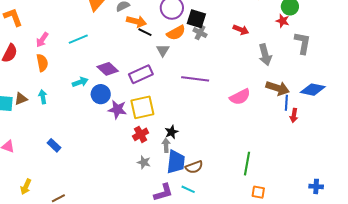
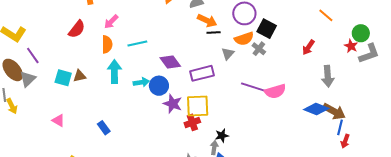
red arrow: (241, 30) -> (308, 47), turned 91
black line: (145, 32) -> (214, 33), turned -40
gray cross: (200, 33) -> (259, 49), moved
cyan line: (78, 39) -> (137, 43), moved
gray L-shape: (303, 43) -> (369, 54), moved, turned 50
cyan arrow: (80, 82) -> (141, 82), moved
blue diamond: (313, 90) -> (316, 109), moved
cyan arrow: (43, 97) -> (114, 72), moved, size x1.6
pink semicircle: (240, 97) -> (275, 91), moved
red cross: (141, 134) -> (192, 122), moved

